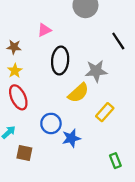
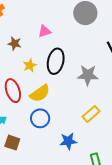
yellow star: (15, 71) -> (30, 65), moved
yellow semicircle: (78, 93) -> (40, 93), moved
blue star: (71, 138) -> (68, 141), moved

